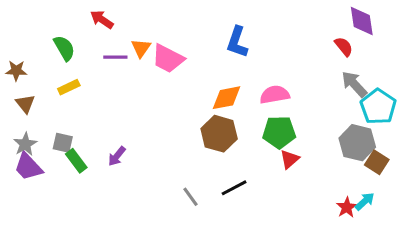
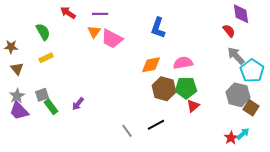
purple line: (115, 57) -> (100, 14), moved
brown hexagon: (219, 134) -> (164, 89), moved
gray square: (63, 143) -> (42, 95), turned -32

